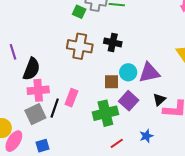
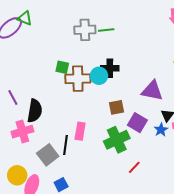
green square: (79, 12) -> (62, 67), moved
cyan circle: (128, 72) -> (99, 76), moved
purple triangle: (149, 73) -> (152, 91), turned 35
pink cross: (38, 90) -> (22, 132), moved
blue star: (146, 136) -> (161, 130), moved

